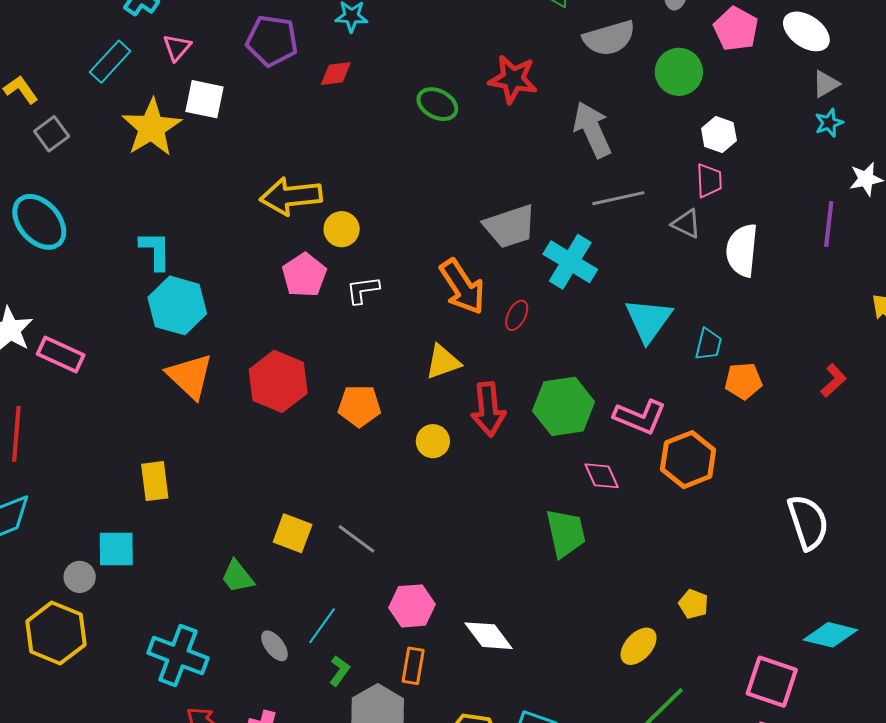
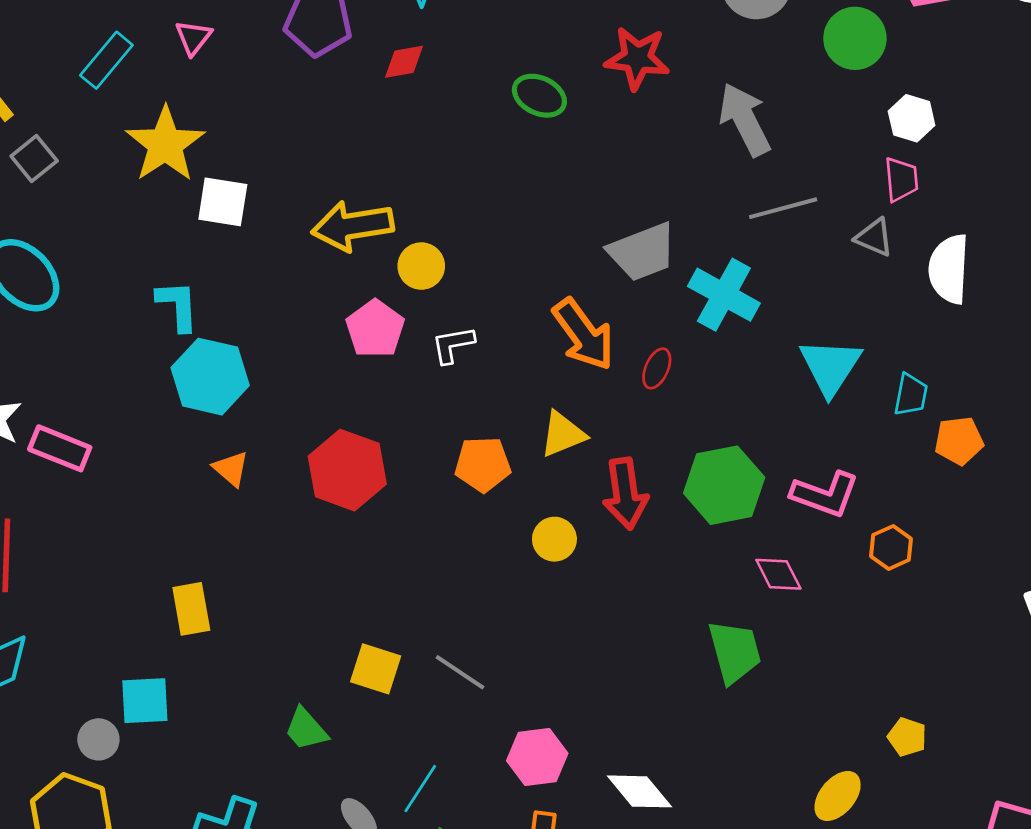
white square: (204, 99) -> (223, 202), moved
orange triangle: (190, 376) -> (231, 469), size x0.6
orange pentagon: (359, 406) -> (483, 464), moved
orange hexagon: (688, 460) -> (891, 547), size x0.6

